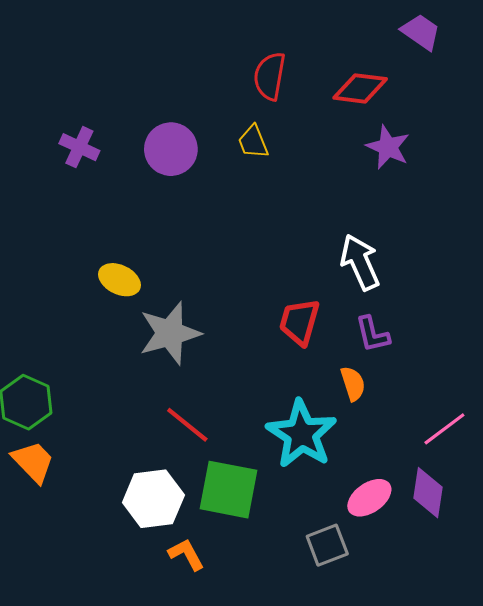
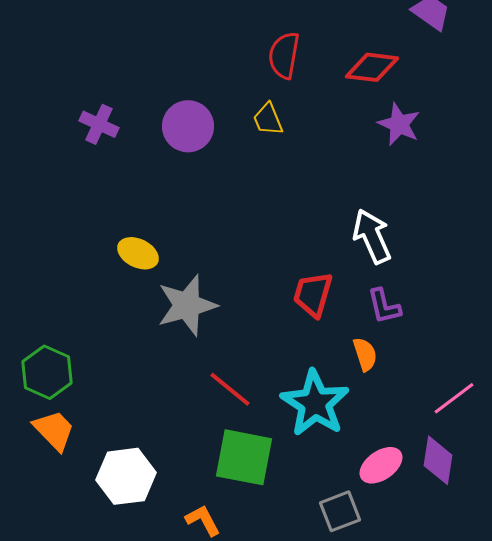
red line: (187, 425) -> (230, 389), moved
white hexagon: (153, 499) -> (126, 476), moved

